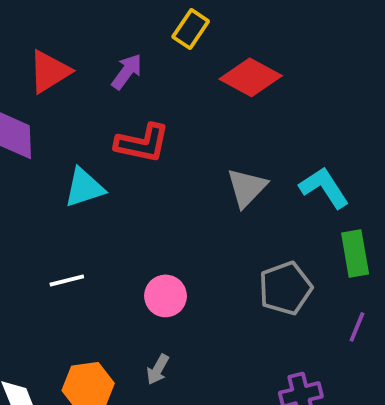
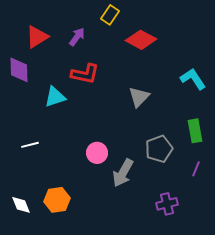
cyan L-shape: (324, 188) -> (193, 79), moved
white line: (67, 280) -> (30, 145), moved
gray arrow: (158, 369) -> (123, 173), moved, size x1.8

